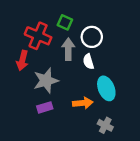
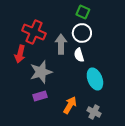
green square: (65, 22) -> (83, 12), moved
orange arrow: (83, 103) -> (70, 105), moved, turned -54

